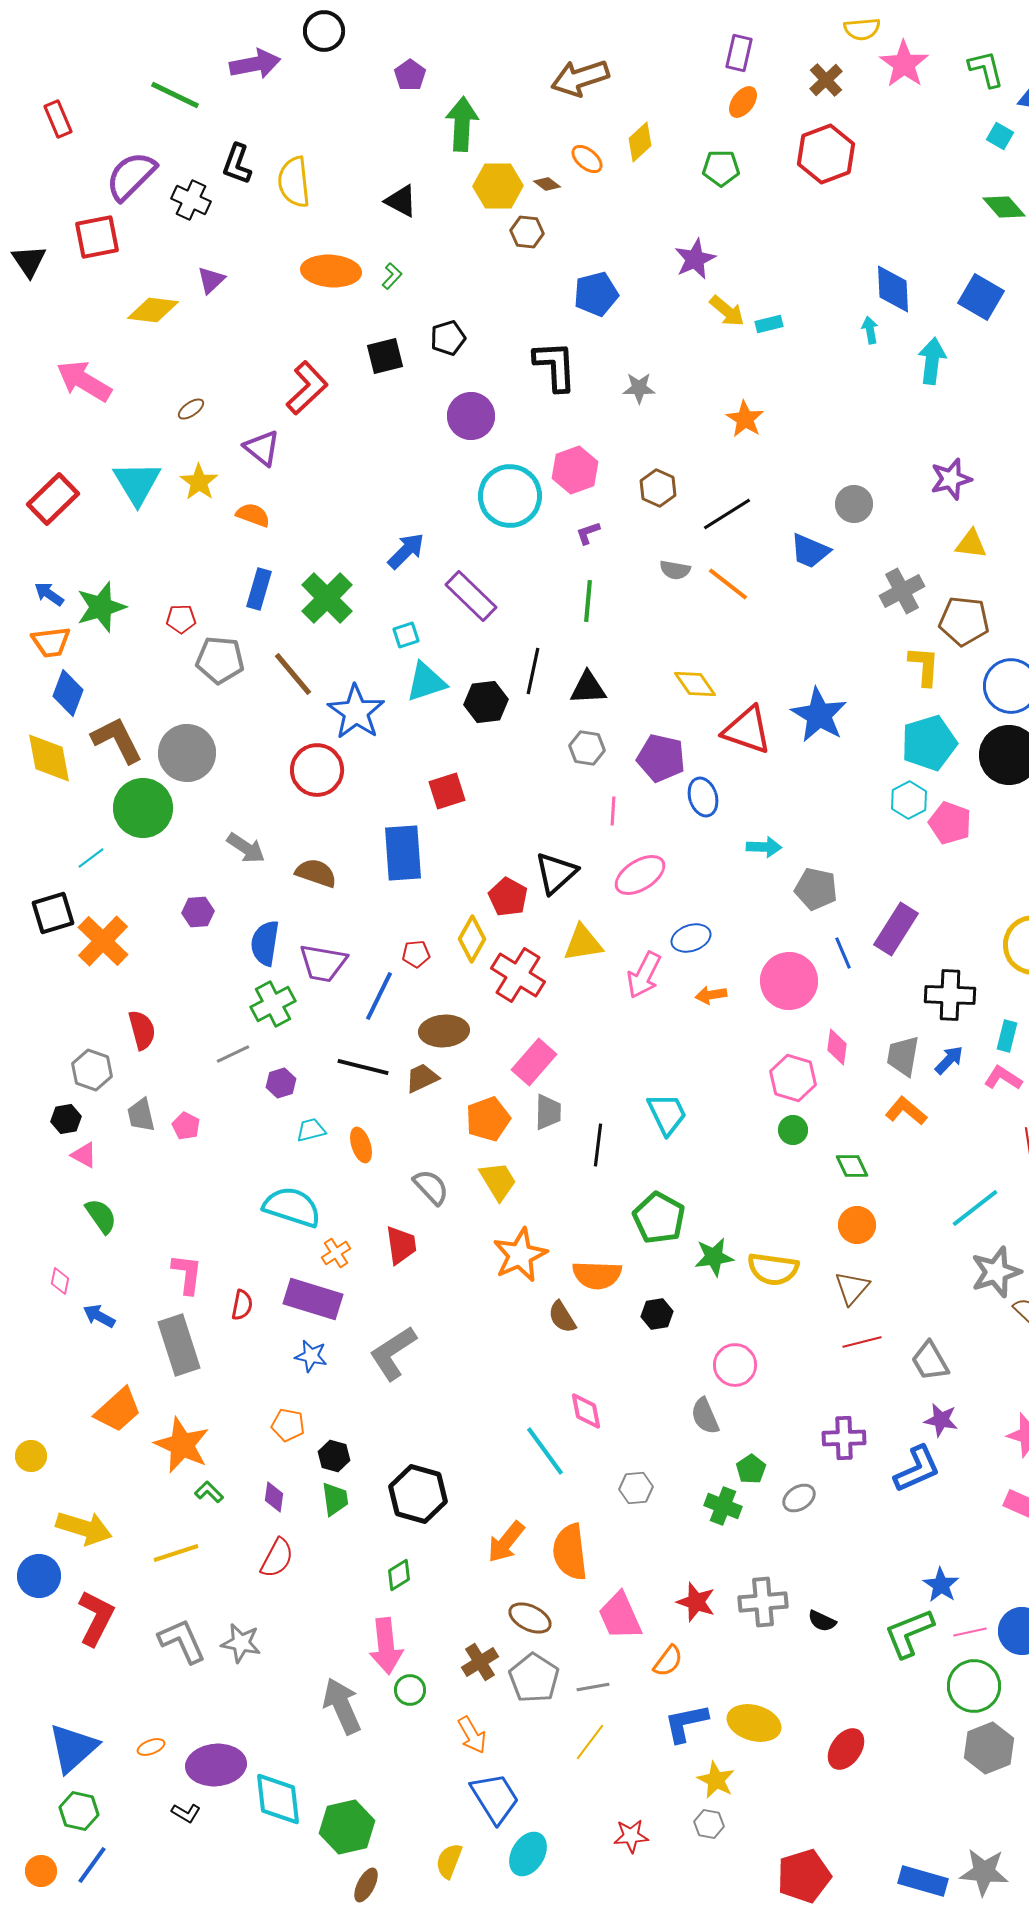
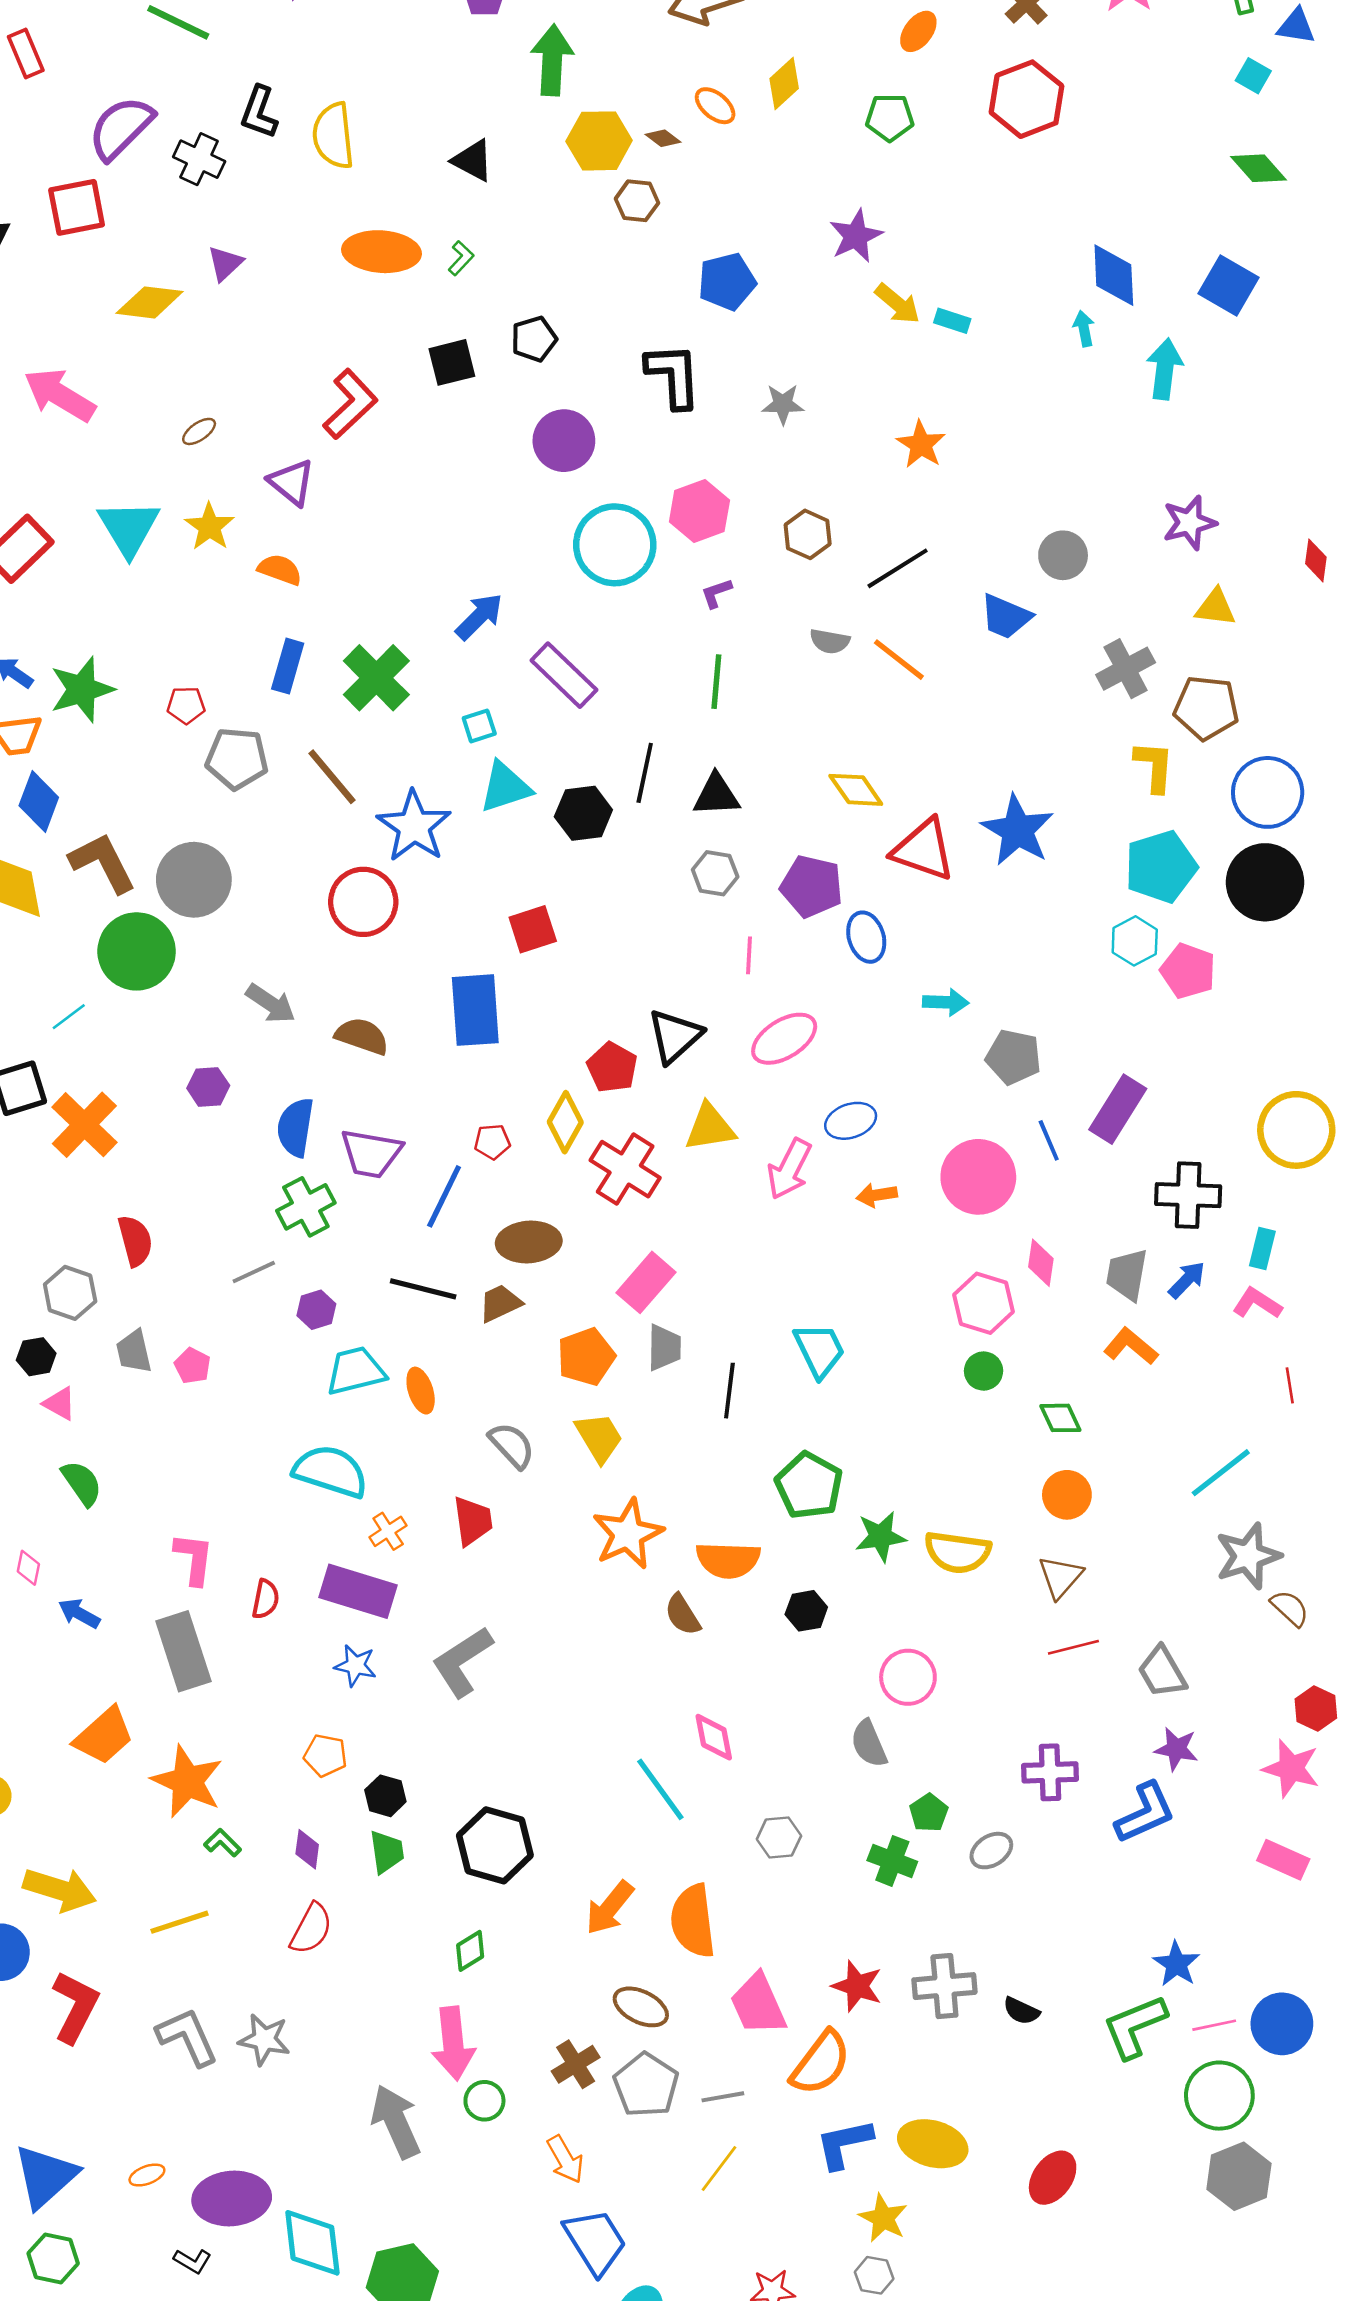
cyan rectangle: (769, 324) -> (952, 321), turned 32
cyan trapezoid: (311, 1130) -> (355, 1371), size x1.6
orange semicircle: (668, 1661) -> (821, 2063), size x1.6

